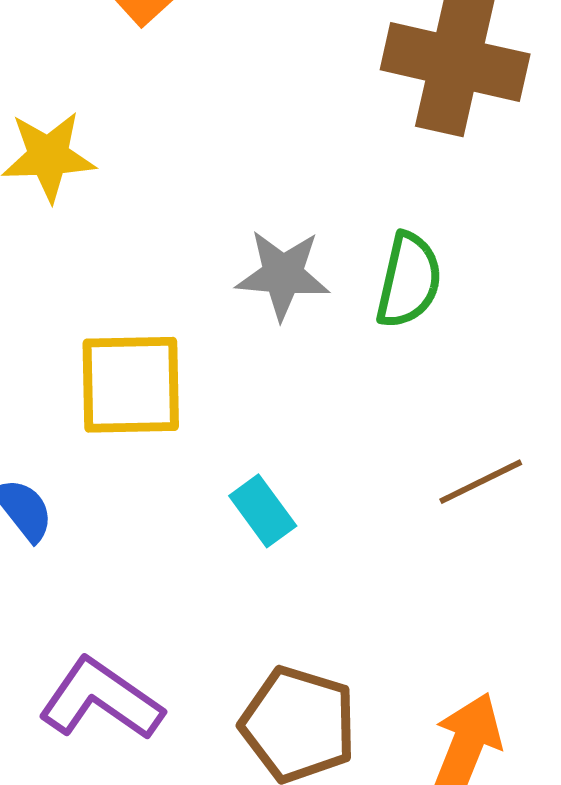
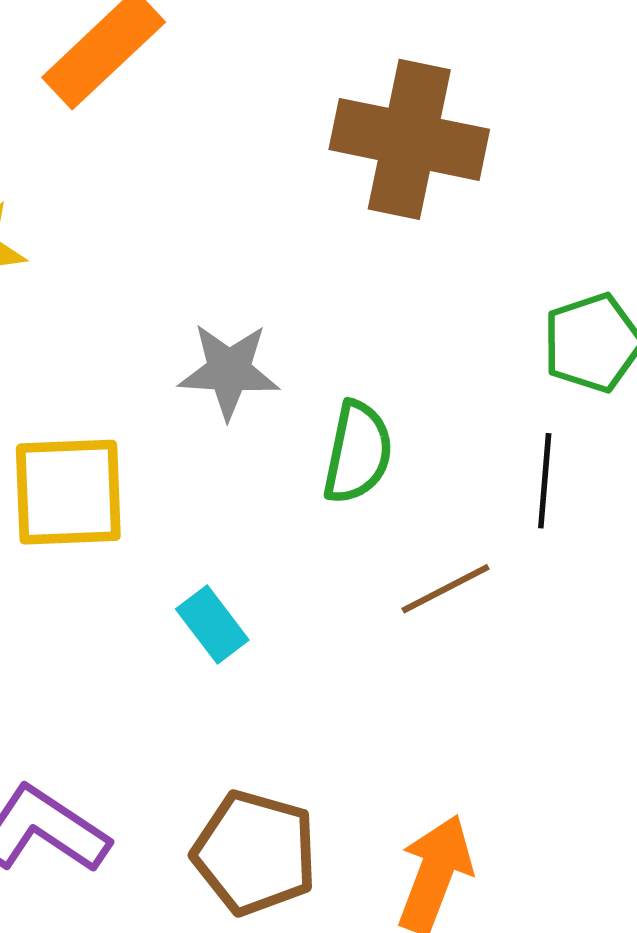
green semicircle: (409, 280) -> (358, 452), moved

